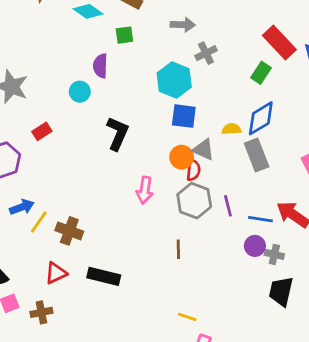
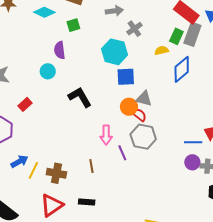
yellow semicircle: (232, 129) -> (162, 51), moved
black L-shape: (118, 133) -> (80, 97), turned -45
gray rectangle: (257, 155) -> (192, 34), moved, turned 50
red semicircle: (193, 170) -> (139, 115), turned -49
purple line: (228, 206) -> (122, 153), moved
brown line: (178, 249) -> (91, 166), moved
red triangle: (56, 273) -> (52, 205), size x1.4
black rectangle: (104, 276) -> (87, 202), size x0.7

